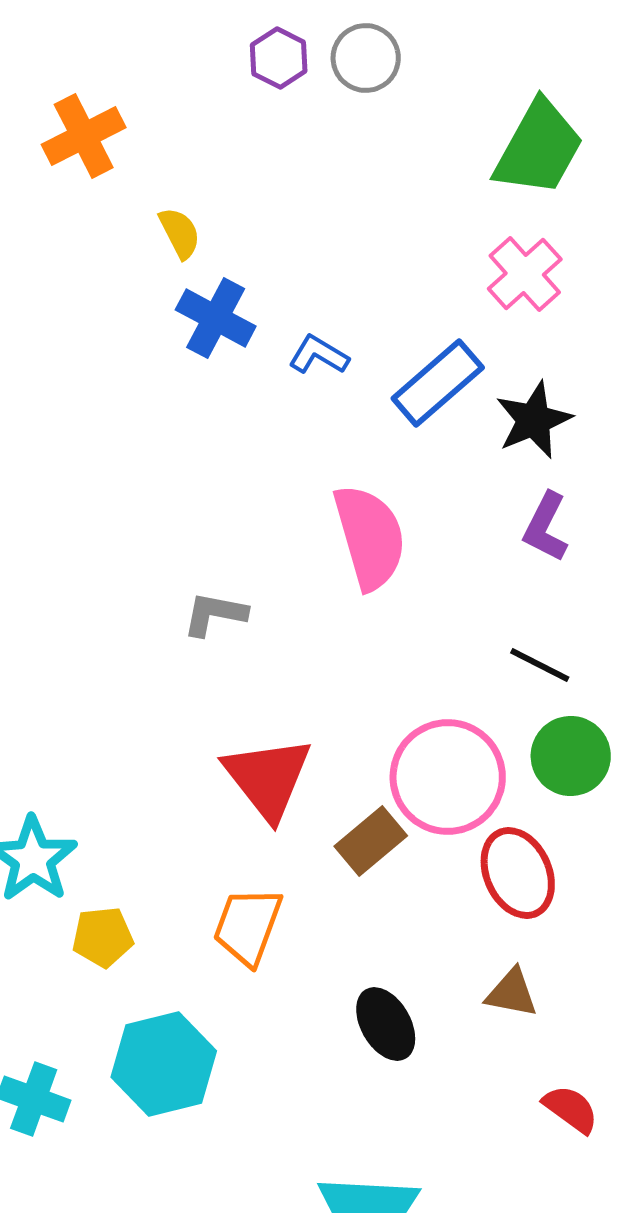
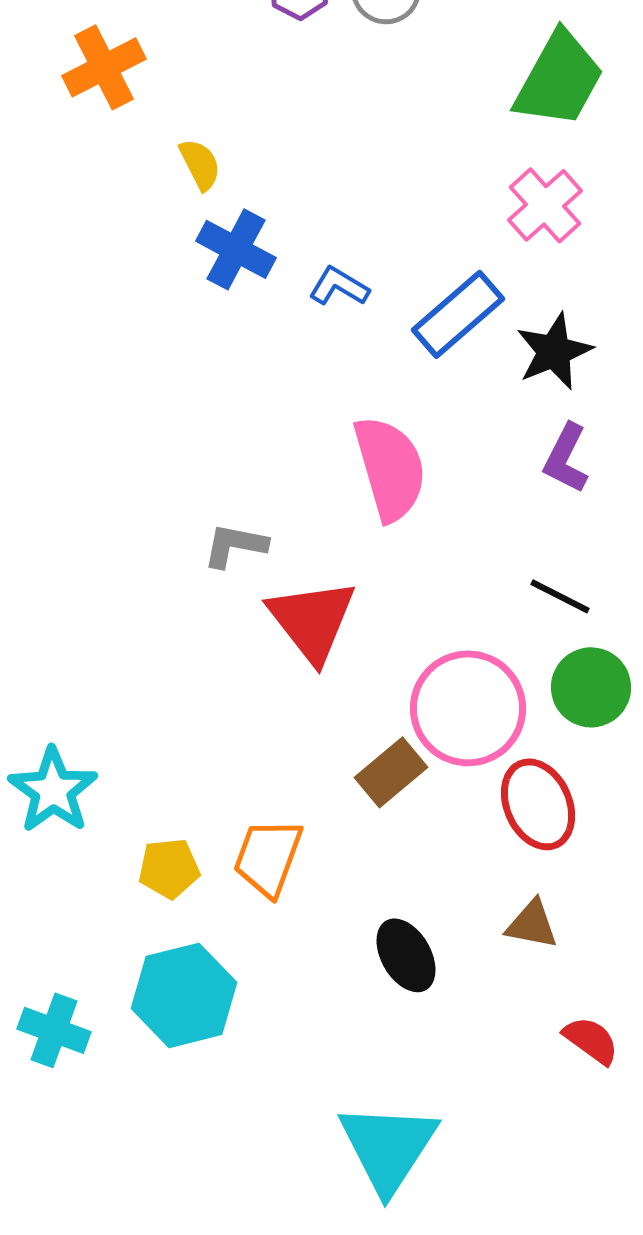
red triangle: (268, 778) -> (312, 620), moved
yellow pentagon: (103, 937) -> (169, 868), moved

